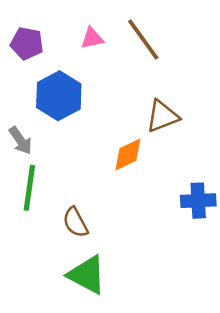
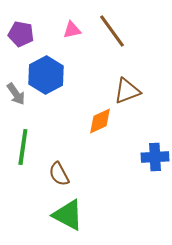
gray arrow: (20, 141) -> (16, 94), moved

